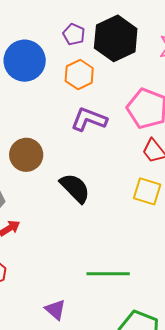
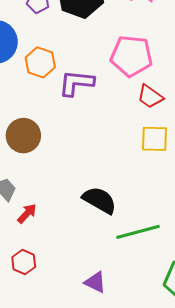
orange hexagon: (79, 75) -> (40, 62), moved
black semicircle: (75, 188) -> (99, 200), moved

